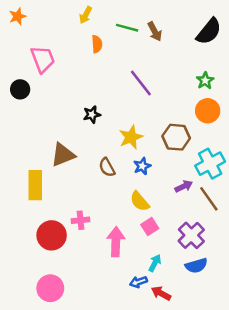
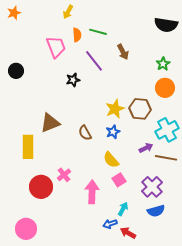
green line: (127, 28) -> (98, 32), moved
brown arrow: (155, 31) -> (123, 52), moved
black semicircle: (209, 31) -> (166, 25), turned 60
pink trapezoid: (43, 59) -> (56, 47), moved
purple line: (141, 83) -> (94, 61), moved
black star: (92, 115) -> (73, 80), moved
yellow star: (131, 137) -> (115, 109), moved
brown line: (209, 199) -> (166, 158), turned -45
pink cross: (81, 220) -> (64, 175), turned -32
pink circle: (50, 288) -> (26, 229), moved

